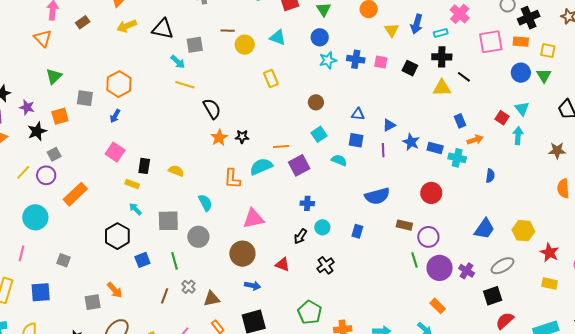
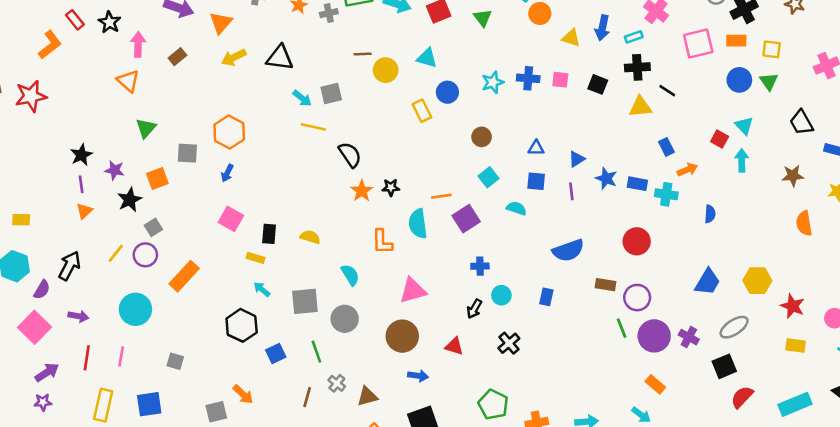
yellow triangle: (392, 30) -> (571, 38), turned -35
blue circle: (320, 37) -> (447, 92), moved
gray square: (195, 45) -> (331, 93), moved
cyan semicircle: (261, 167) -> (418, 224), turned -70

